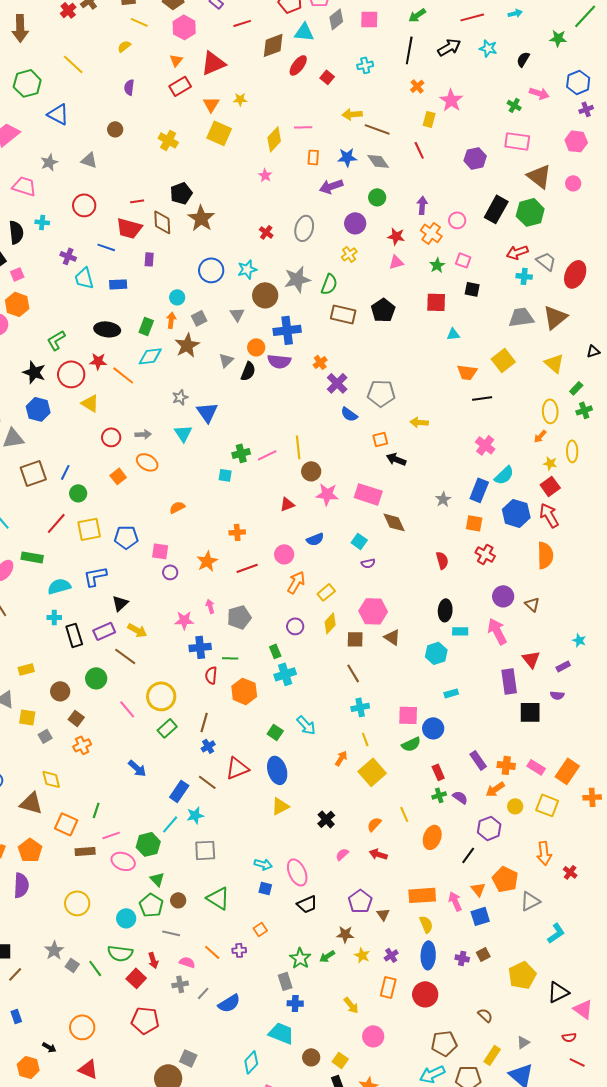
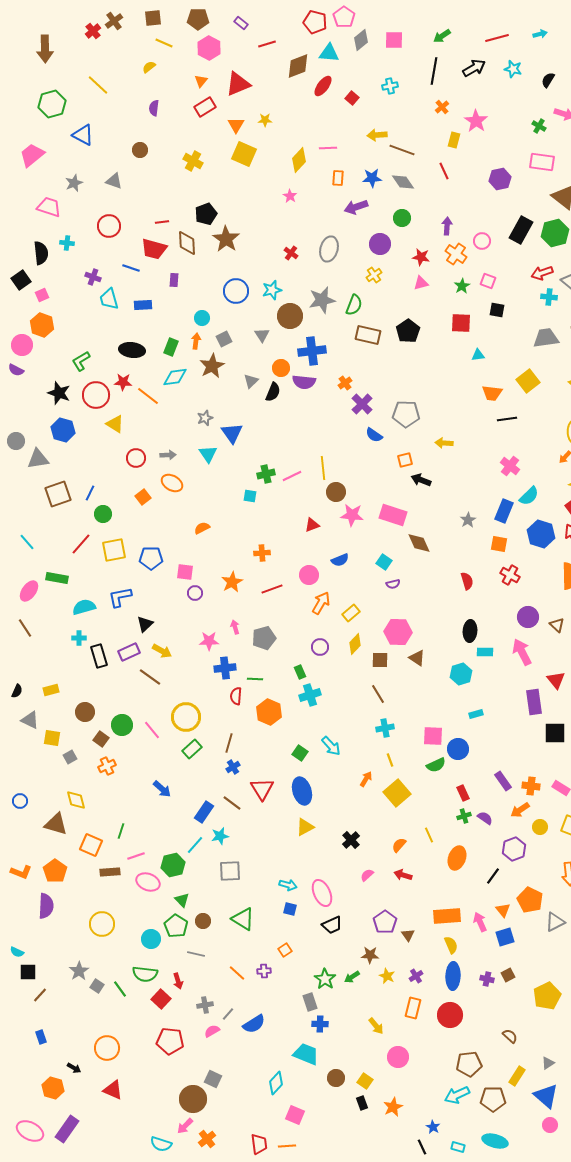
green circle: (96, 678) -> (122, 725), moved
red triangle: (237, 768) -> (262, 789), turned -40
pink semicircle: (187, 962) -> (212, 1031), moved, turned -49

